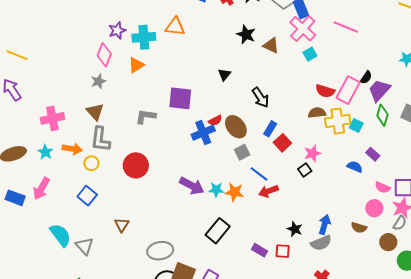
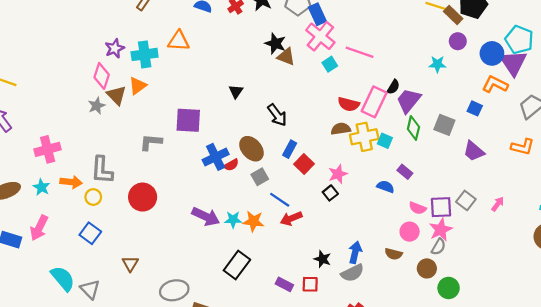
pink line: (346, 27) -> (360, 52), moved
black star: (246, 35) -> (275, 43), moved
brown triangle: (95, 112) -> (116, 95), moved
red semicircle: (215, 120) -> (231, 165), moved

